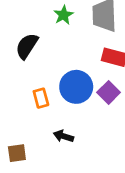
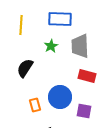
purple square: (109, 92) -> (84, 111), moved, turned -35

